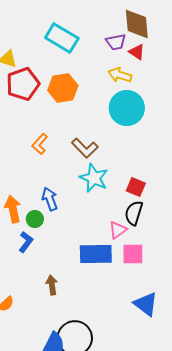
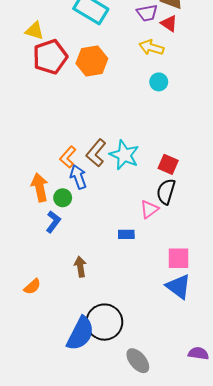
cyan circle: (127, 108) -> (159, 82), size x0.5
orange L-shape: (40, 144) -> (68, 157), moved
brown L-shape: (85, 148) -> (96, 153), moved, turned 84
blue rectangle: (96, 254) -> (126, 234), size x0.5
pink square: (133, 254) -> (179, 258), moved

